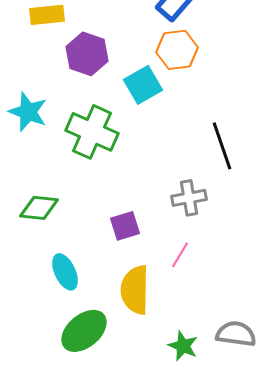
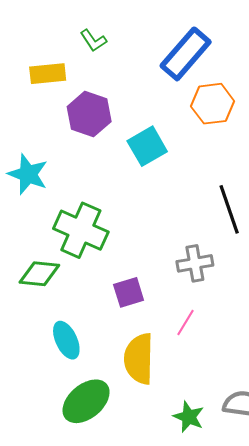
orange hexagon: (177, 50) -> (213, 104), moved
green cross: (92, 132) -> (81, 230), moved

